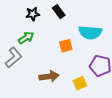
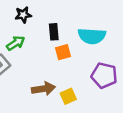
black rectangle: (59, 12) -> (54, 32), moved, turned 32
yellow square: (80, 83) -> (68, 96), moved

